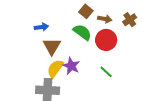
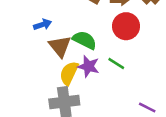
green semicircle: (82, 32) -> (85, 40), moved
green line: (106, 72) -> (116, 64), moved

